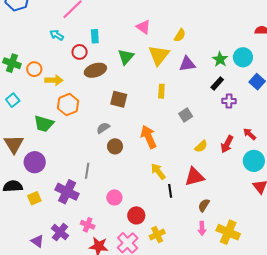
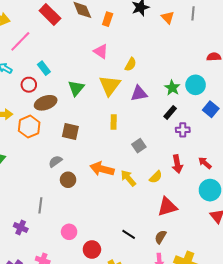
pink triangle: (143, 27) -> (101, 51), moved
cyan rectangle: (95, 36) -> (44, 68), turned -32
orange hexagon: (68, 105) -> (29, 127), moved
orange arrow: (149, 137) -> (102, 169), turned -50
red arrow: (227, 144) -> (177, 164), moved, turned -36
yellow arrow: (158, 171) -> (128, 178), moved
red triangle: (195, 177) -> (167, 207), moved
black line: (170, 191) -> (129, 234), moved, turned -48
purple cross: (67, 192) -> (21, 227), size x0.6

